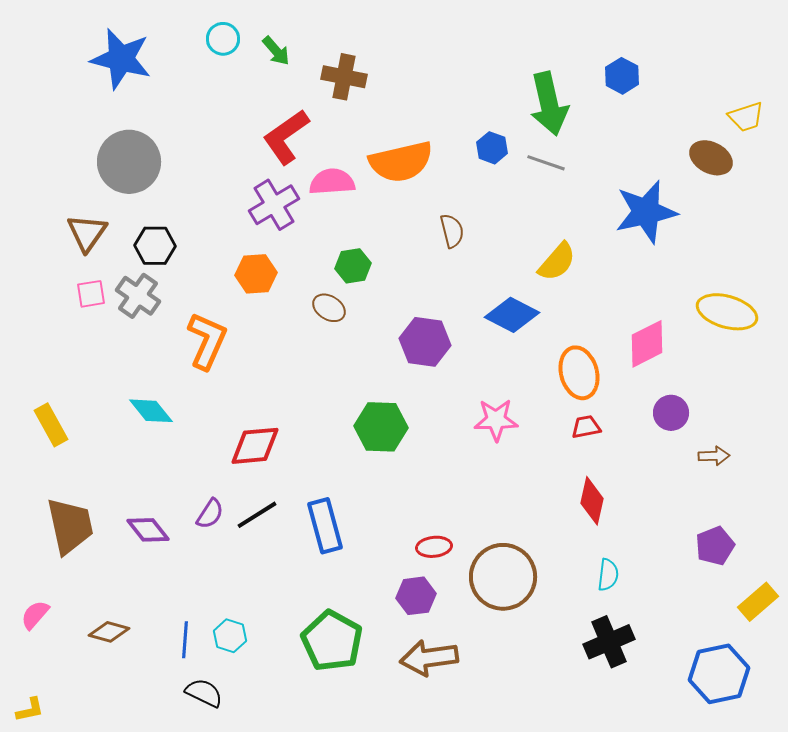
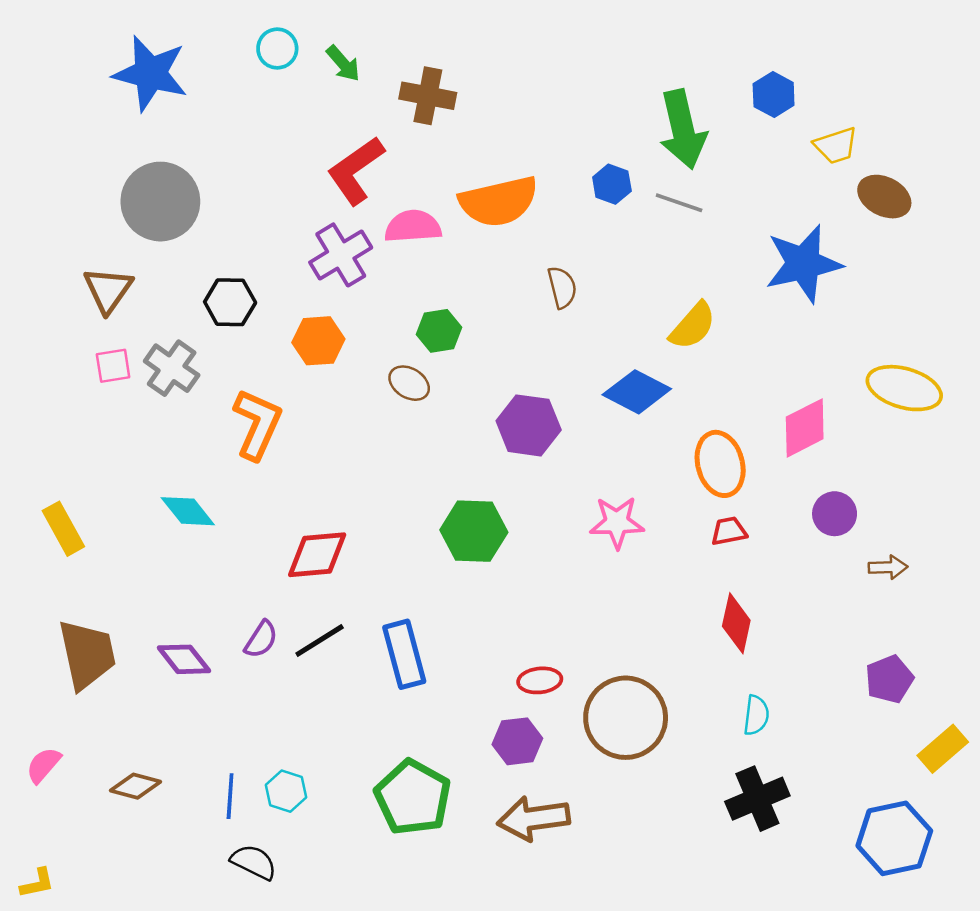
yellow trapezoid: (746, 117) -> (836, 146), moved
black hexagon: (155, 246) -> (230, 302), moved

